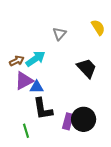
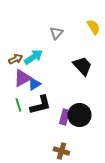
blue triangle: (37, 87) -> (34, 84), turned -32
black L-shape: (43, 109) -> (40, 105), turned -95
green line: (26, 131) -> (18, 105), moved

